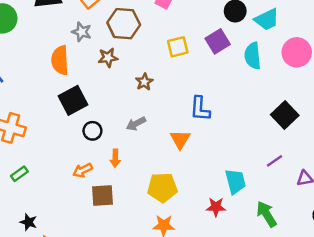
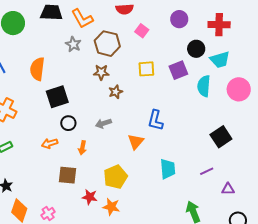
brown star: (108, 58) -> (101, 72), moved
orange semicircle: (60, 60) -> (37, 69), moved
orange arrow: (83, 170) -> (50, 143), moved
cyan trapezoid: (235, 181) -> (168, 169), moved
yellow pentagon: (162, 187) -> (115, 177), turned -30
red star: (216, 207) -> (90, 197), moved

